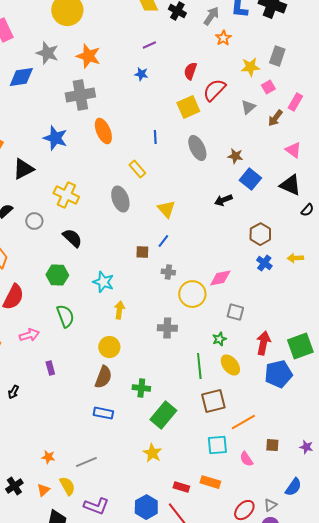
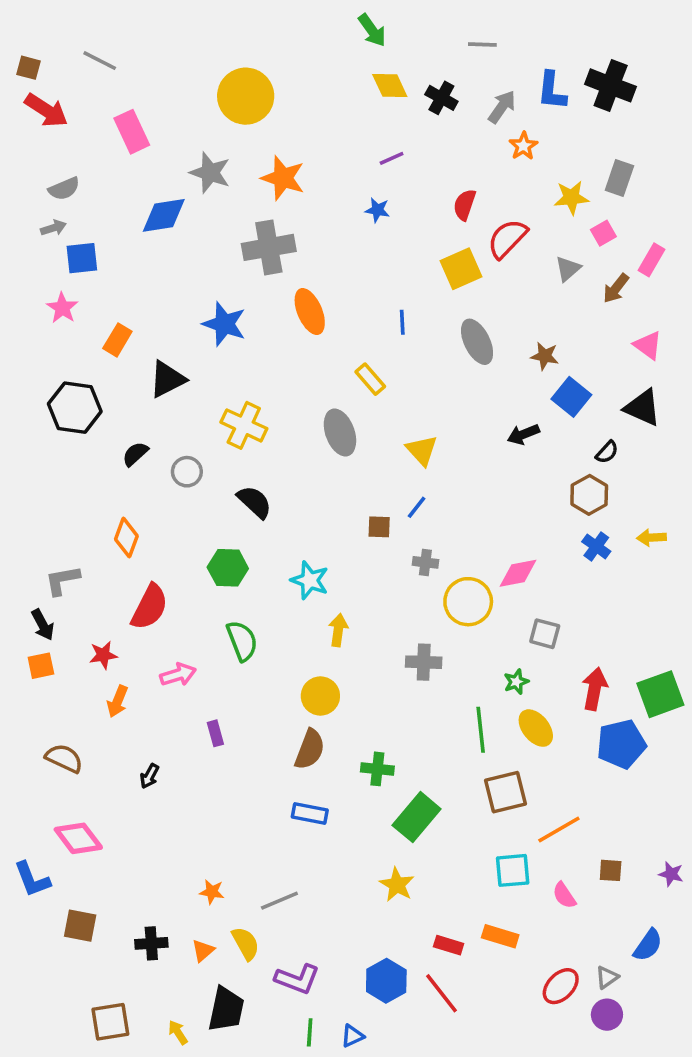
black semicircle: (307, 210) -> (607, 452), moved
black cross: (14, 486) -> (151, 943), turned 30

